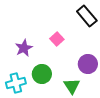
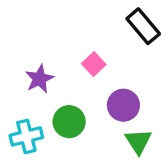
purple circle: (88, 64) -> (123, 105), moved
green triangle: (72, 86) -> (138, 141), moved

